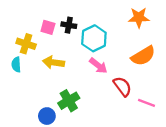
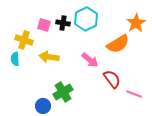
orange star: (139, 18) -> (136, 23), moved, turned -30
cyan hexagon: (94, 38) -> (86, 19), moved
orange semicircle: (143, 56) -> (118, 44), moved

